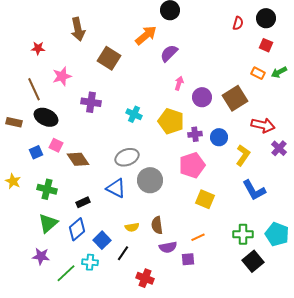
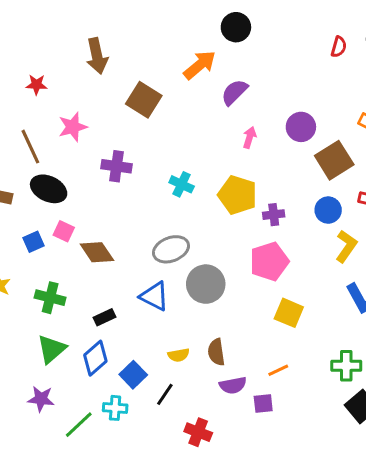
purple circle: (202, 97) -> (301, 127), moved
blue circle: (219, 137) -> (328, 210), moved

